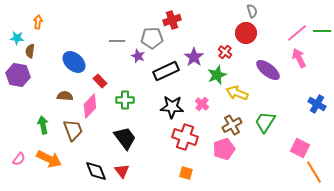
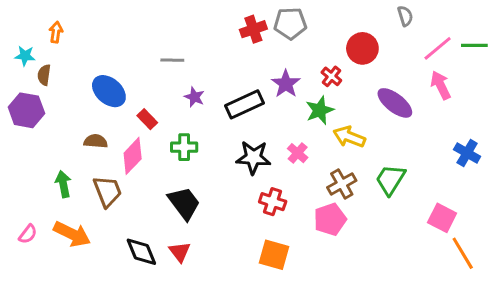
gray semicircle: (252, 11) -> (405, 16), moved
gray pentagon: (152, 38) -> (290, 23), moved
purple star: (138, 56) -> (194, 97), moved
red cross: (185, 137) -> (273, 202), size x0.7
orange square: (186, 173) -> (274, 255), size x1.5

